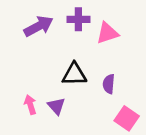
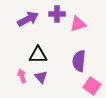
black triangle: (74, 74) -> (38, 55), moved
purple semicircle: (109, 84) -> (79, 61), size x1.5

